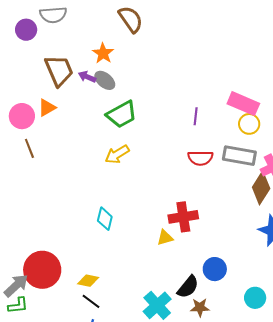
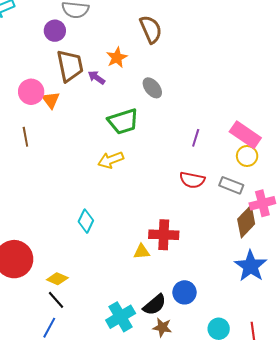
purple circle: (26, 30) -> (55, 31), moved
gray ellipse: (105, 80) -> (152, 88), moved
orange triangle: (47, 108) -> (51, 100), turned -48
pink circle: (22, 116) -> (31, 92), moved
gray rectangle: (239, 156) -> (231, 185), size x0.7

